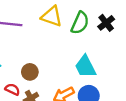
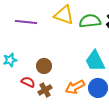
green semicircle: (80, 23) -> (90, 21), turned -120

